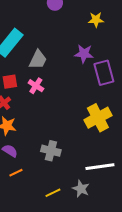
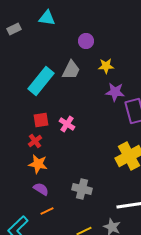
yellow star: (96, 20) -> (106, 66), moved
gray trapezoid: (38, 60) -> (71, 70), moved

